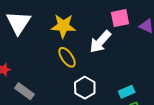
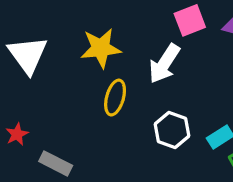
yellow ellipse: (67, 57) -> (115, 98), turned 60
white hexagon: (85, 88) -> (172, 130), moved

